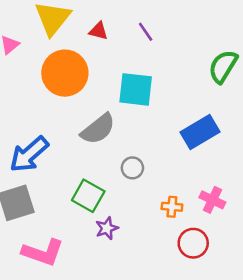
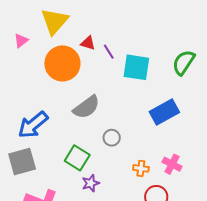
red triangle: (99, 31) -> (88, 43), moved
purple line: (146, 32) -> (109, 52), moved
cyan square: (136, 89) -> (136, 67), moved

